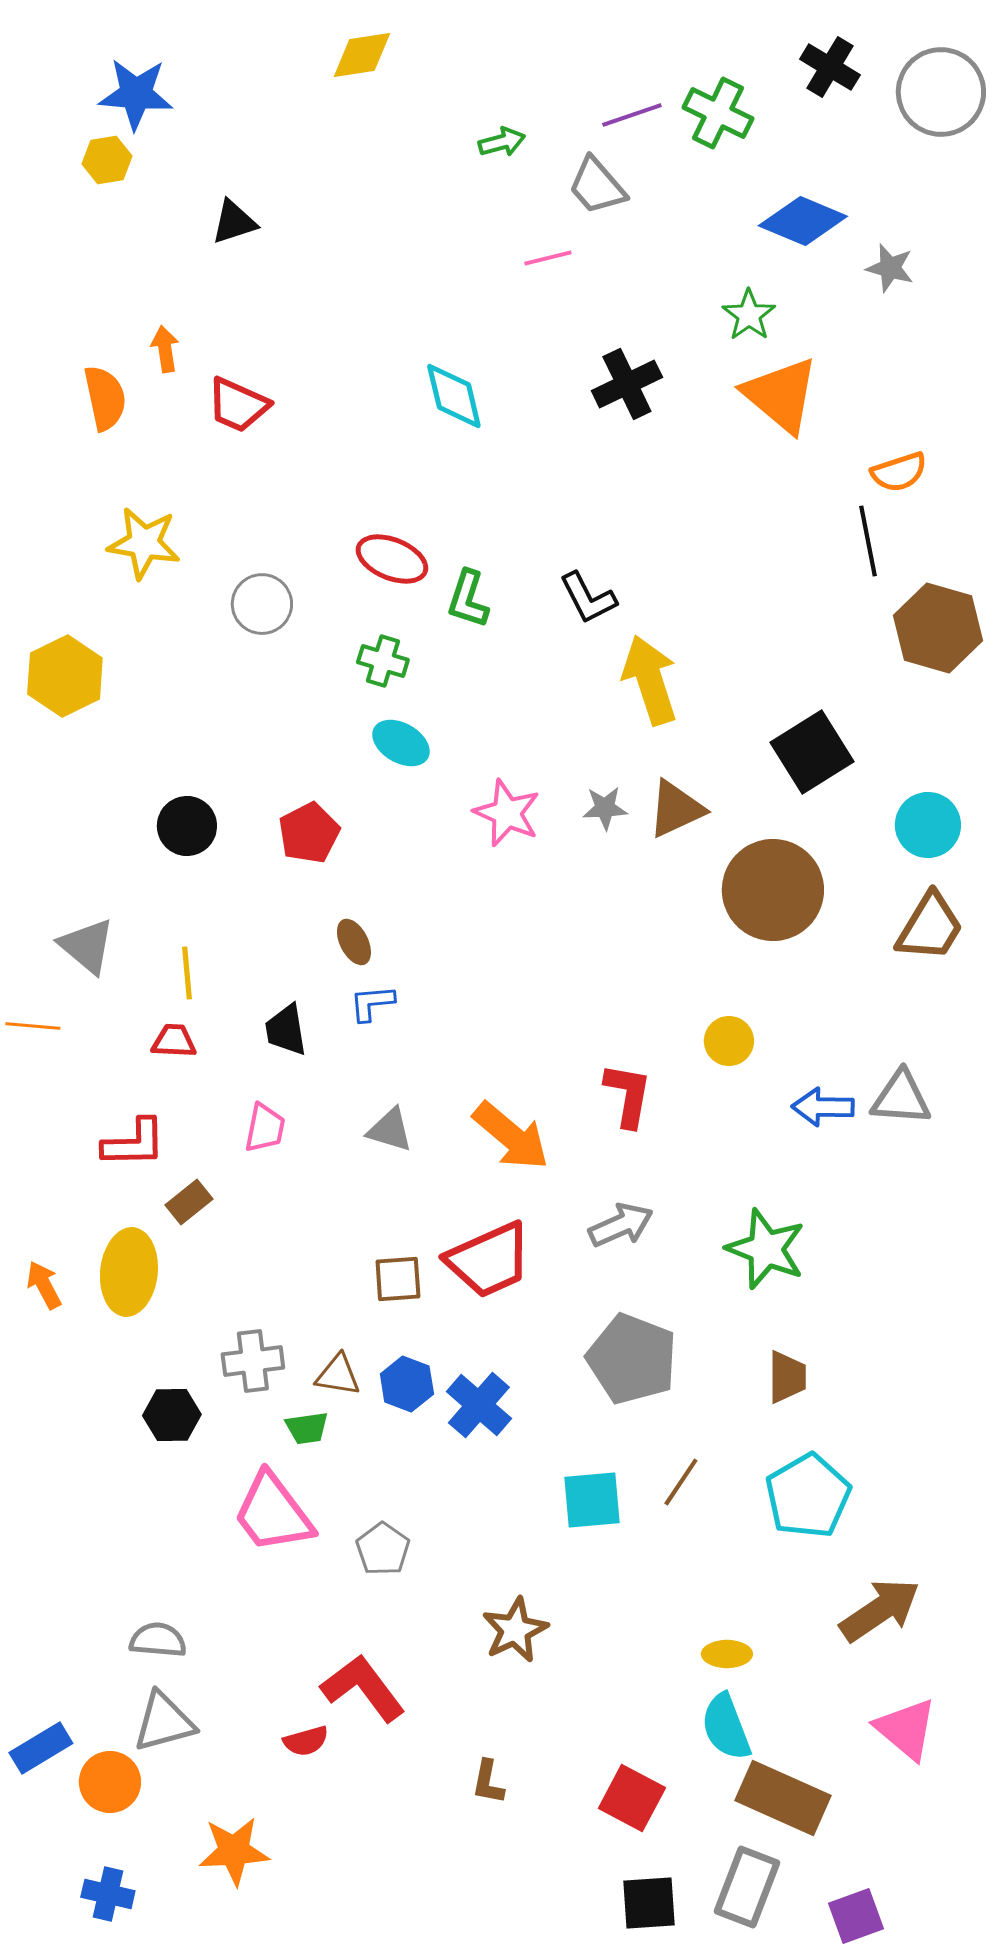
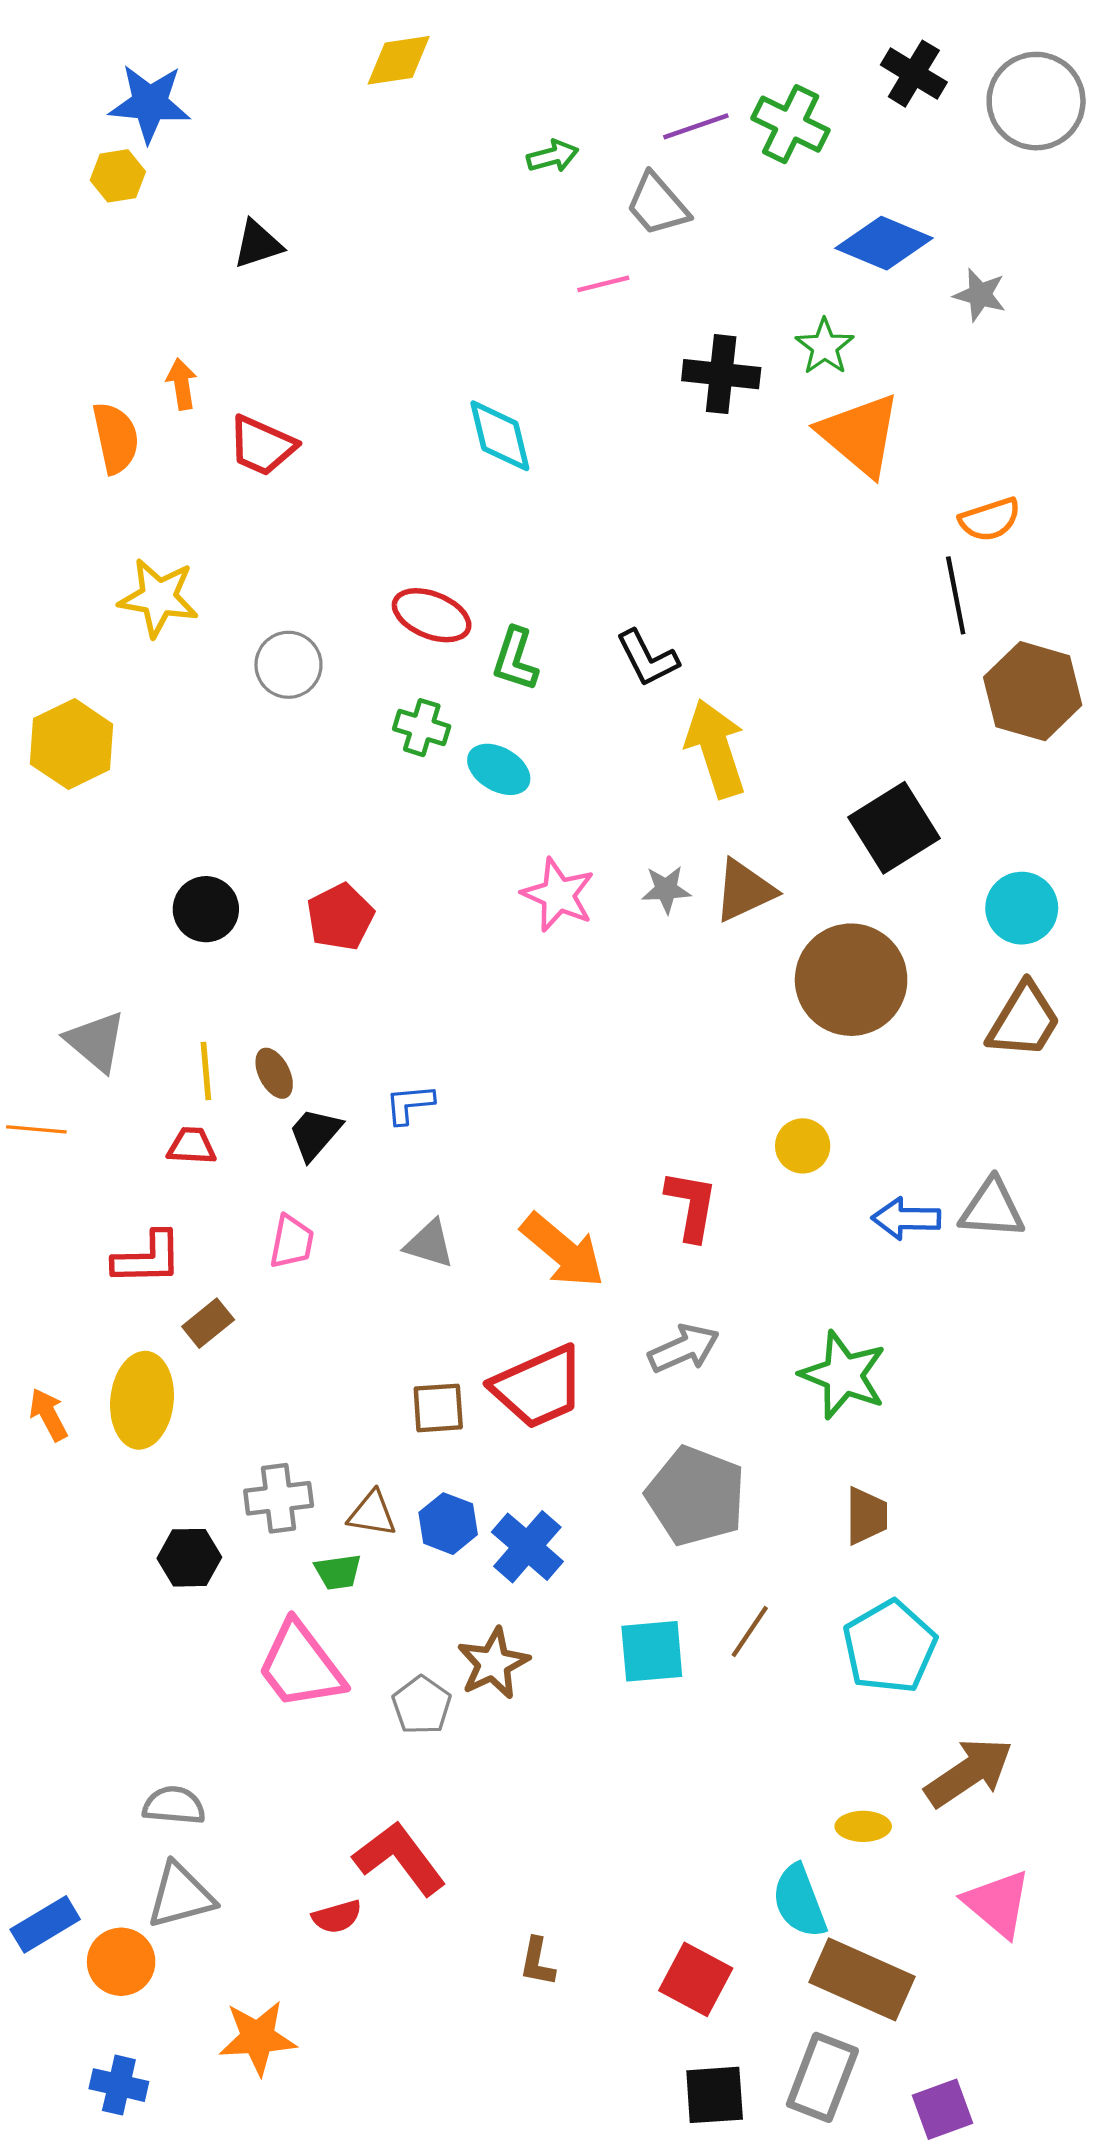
black cross: (627, 384) -> (721, 374), moved, turned 32
cyan ellipse: (401, 743) -> (499, 769), moved
brown ellipse: (354, 942) -> (274, 1073), moved
black trapezoid: (286, 1030) -> (315, 1134), turned 50
brown star: (515, 1630) -> (493, 1663), moved
yellow ellipse: (727, 1654) -> (863, 1826), moved

